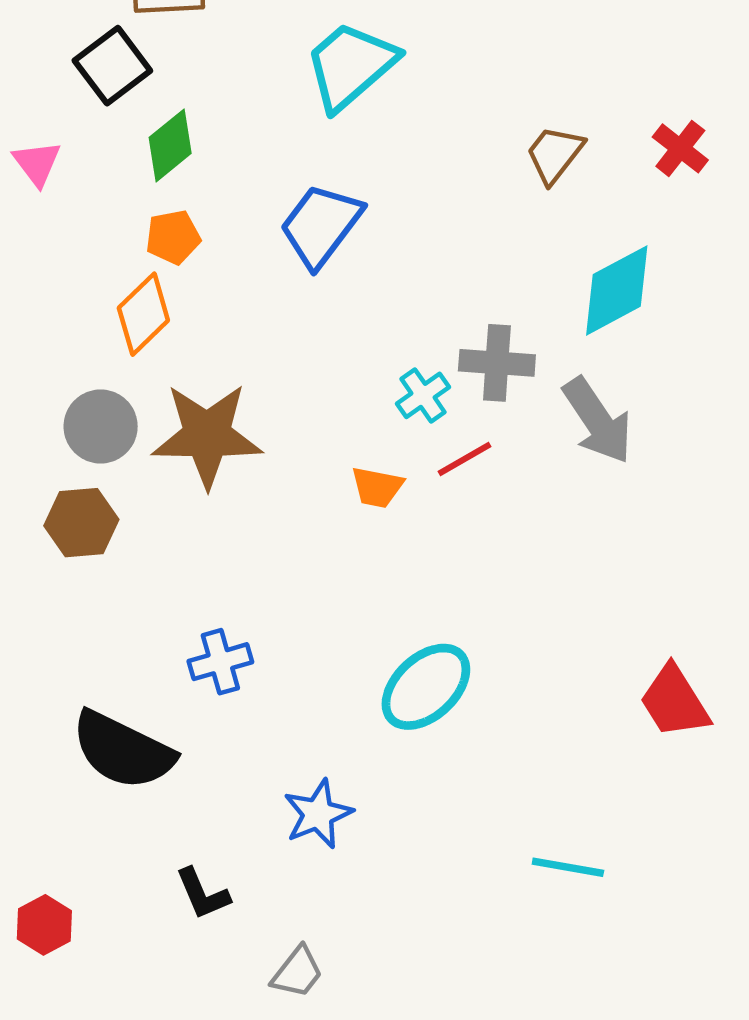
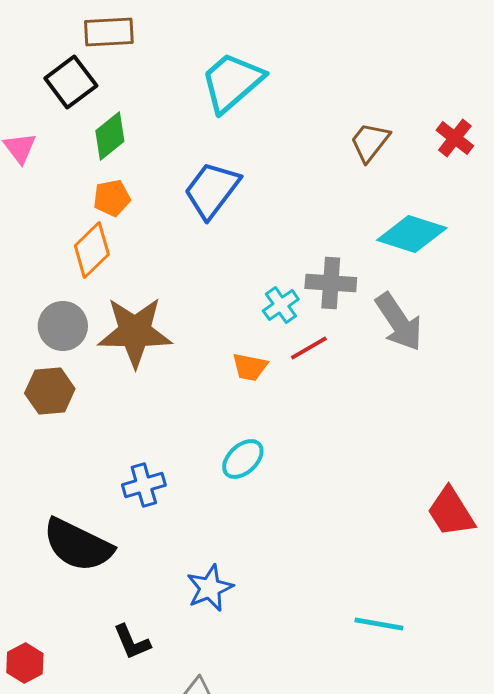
cyan diamond: (617, 290) -> (412, 234), turned 46
cyan ellipse: (426, 687) -> (243, 459), moved, size x0.7

